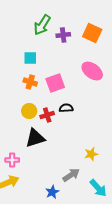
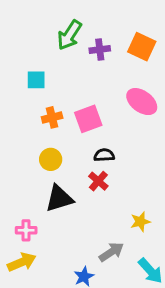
cyan square: (30, 58) -> (36, 80), moved
orange cross: (30, 82) -> (52, 117), turned -32
red cross: (47, 115) -> (98, 181), moved, turned -32

